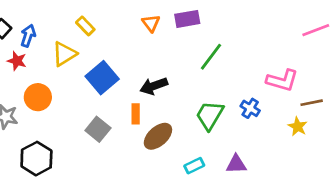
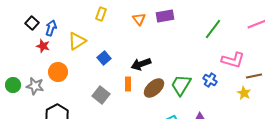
yellow rectangle: (85, 26) -> (101, 14), moved, turned 64
green line: (211, 57) -> (213, 29), moved
blue square: (102, 78) -> (104, 58), size x0.6
brown ellipse: (158, 136) -> (154, 88), moved

